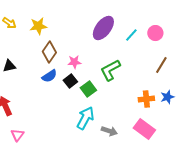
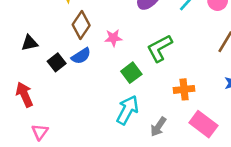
black square: (70, 81) -> (57, 62), moved
orange cross: (146, 99) -> (184, 89), moved
gray arrow: (109, 131) -> (158, 127), turned 105

